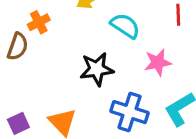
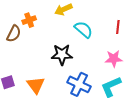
pink star: (158, 62) -> (114, 59), moved

